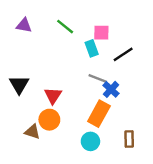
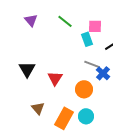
purple triangle: (24, 25) -> (31, 20), turned 40
orange rectangle: (99, 114) -> (64, 118), moved
orange circle: (49, 120) -> (84, 89), moved
brown triangle: (32, 132) -> (38, 108), turned 32

